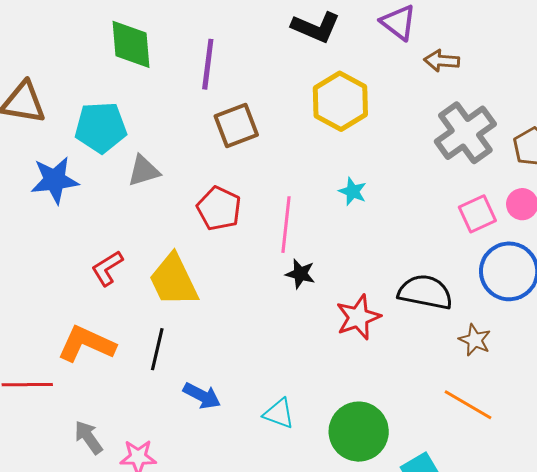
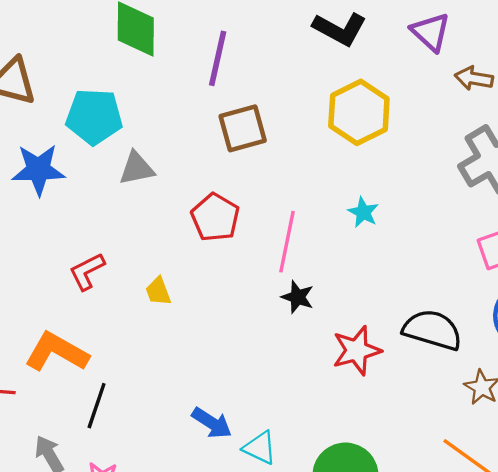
yellow trapezoid: (173, 280) -> (158, 291), size x0.5
black line: (157, 349) -> (97, 406), moved
blue arrow: (202, 396) -> (212, 423), moved

